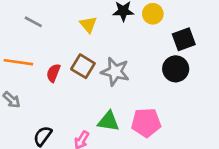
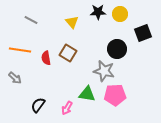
black circle: (176, 69) -> (117, 49), moved
gray star: (115, 72) -> (104, 71), moved
red semicircle: (53, 73) -> (46, 58), turned -32

